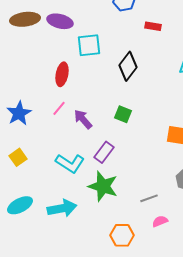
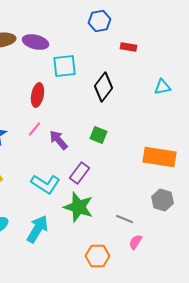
gray line: (149, 198) -> (124, 219), turned 42
cyan arrow: (62, 208) -> (37, 229), turned -48
pink semicircle: (160, 221) -> (135, 242), turned -35

